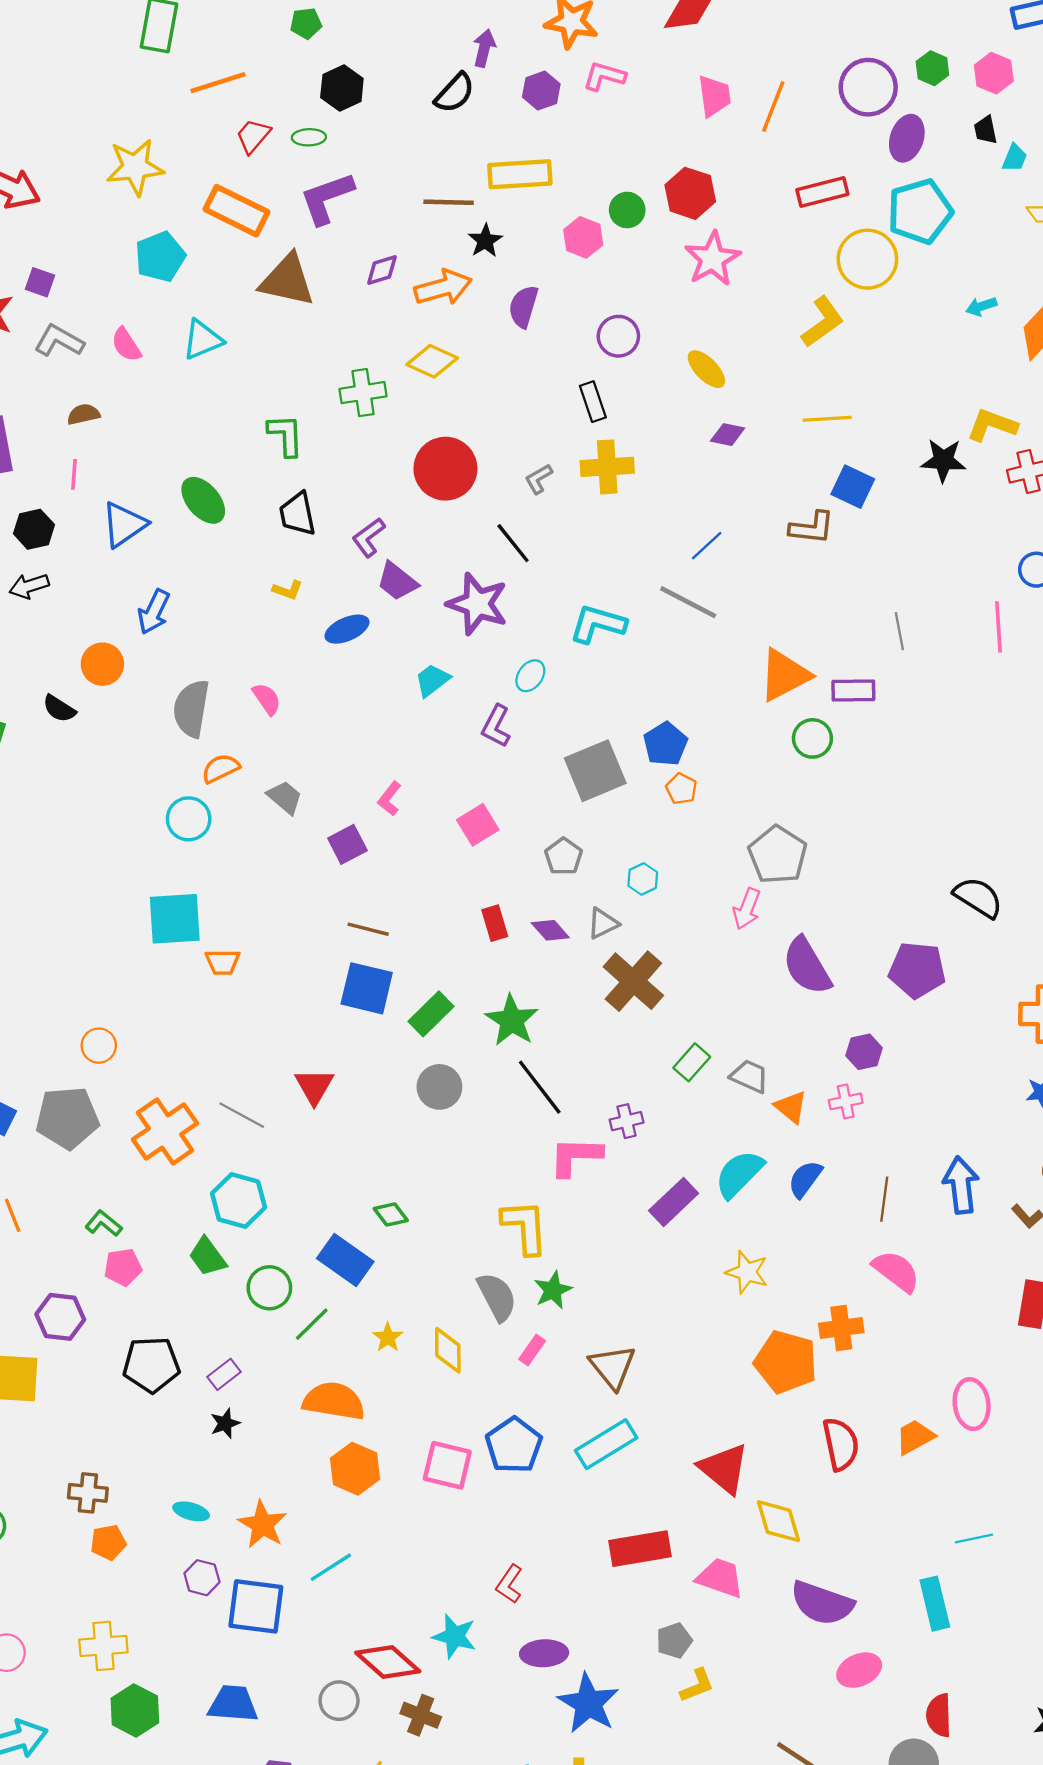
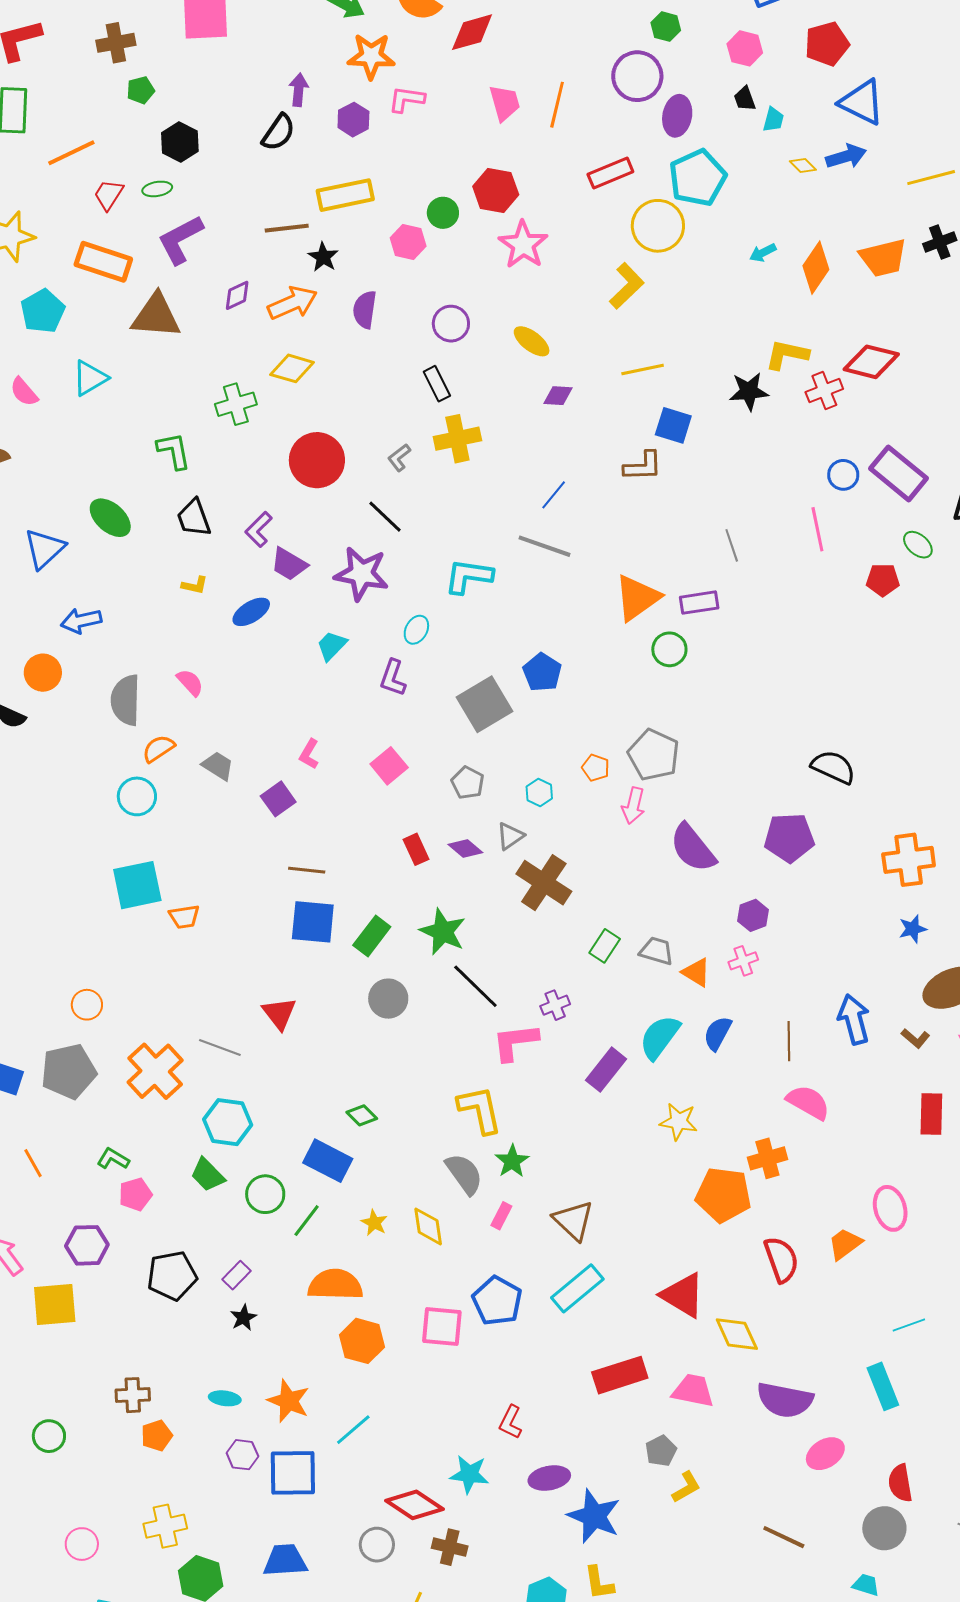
green hexagon: (932, 68) -> (666, 27), moved
blue arrow: (154, 612) -> (81, 621), turned 60
orange pentagon: (681, 789) -> (596, 768), moved

